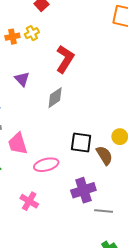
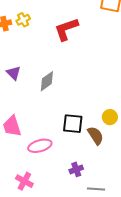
red L-shape: (65, 59) -> (66, 29), moved, turned -140
purple triangle: (22, 79) -> (14, 73), moved
purple cross: (83, 190) -> (76, 169), size x0.6

